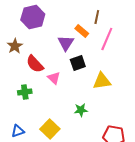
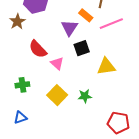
pink line: (107, 39) -> (111, 24), turned 45
brown star: (15, 46) -> (17, 22), moved
green cross: (25, 92) -> (22, 85), moved
yellow square: (50, 129) -> (57, 95), moved

